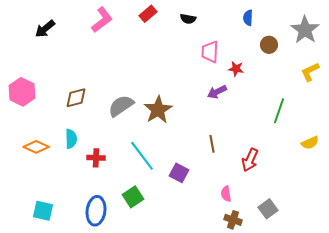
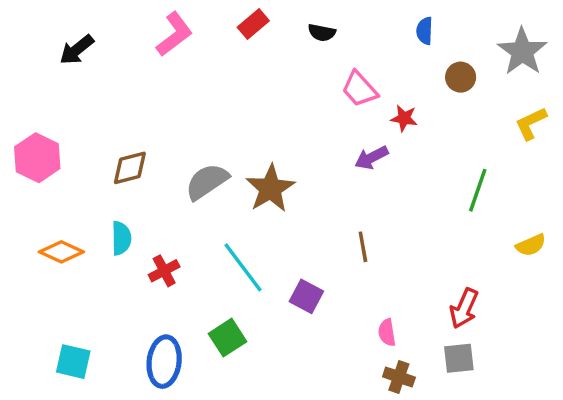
pink trapezoid: (210, 52) -> (359, 89), turned -45
red cross: (96, 158) -> (164, 271), turned -30
red arrow: (250, 160) -> (464, 308), moved
gray square: (268, 209) -> (459, 358), turned 30

